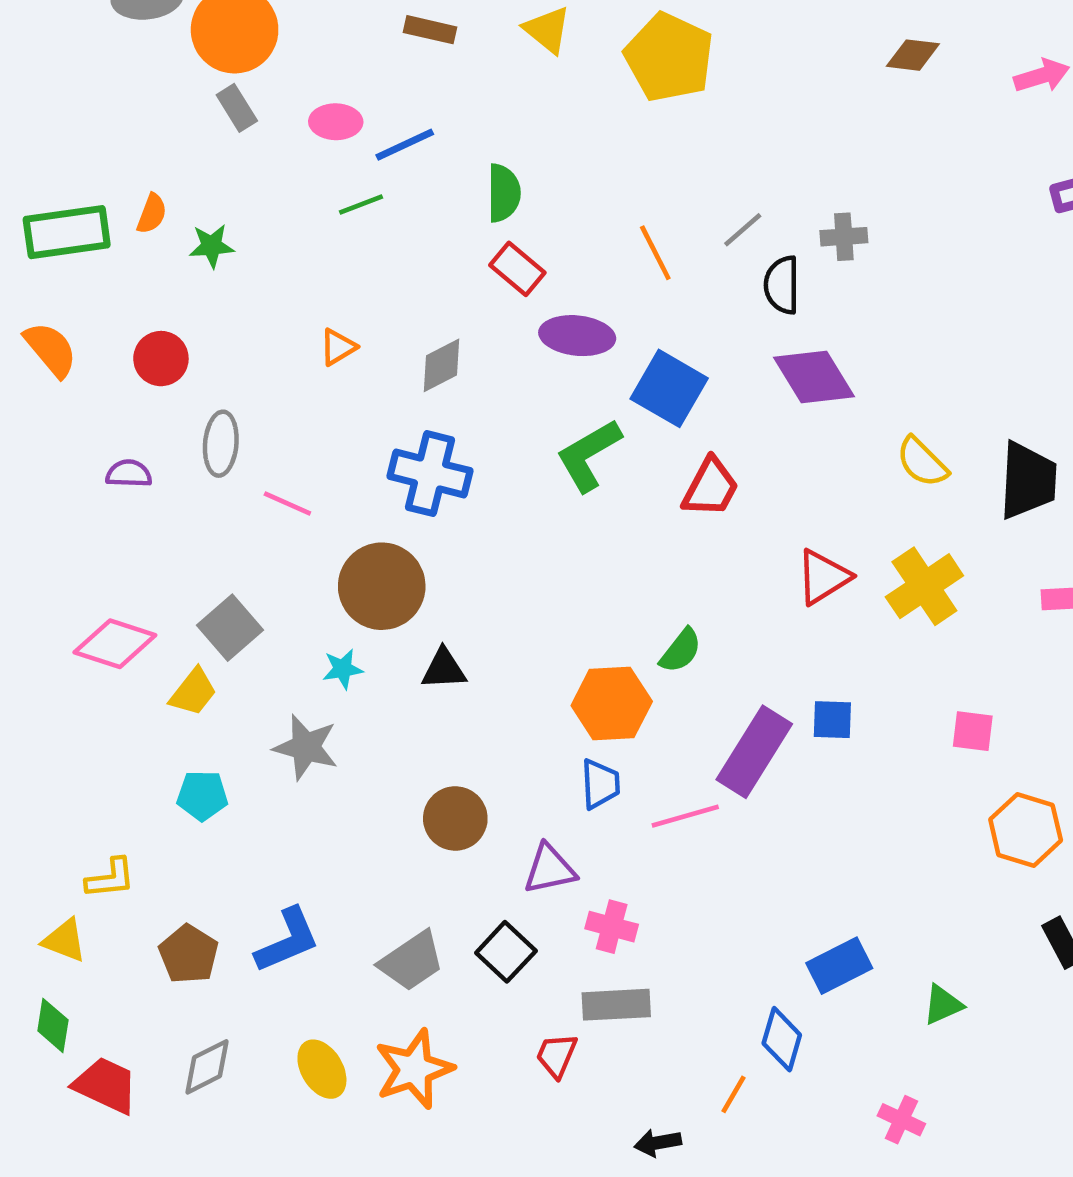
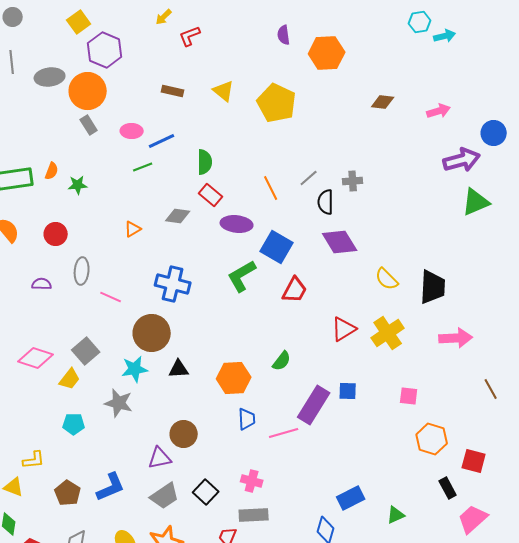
gray diamond: (442, 365) -> (178, 216), moved, turned 35
cyan star: (343, 669) -> (135, 369), size x1.5
orange hexagon: (612, 703) -> (234, 378), moved
purple triangle: (550, 869) -> (160, 458), moved

